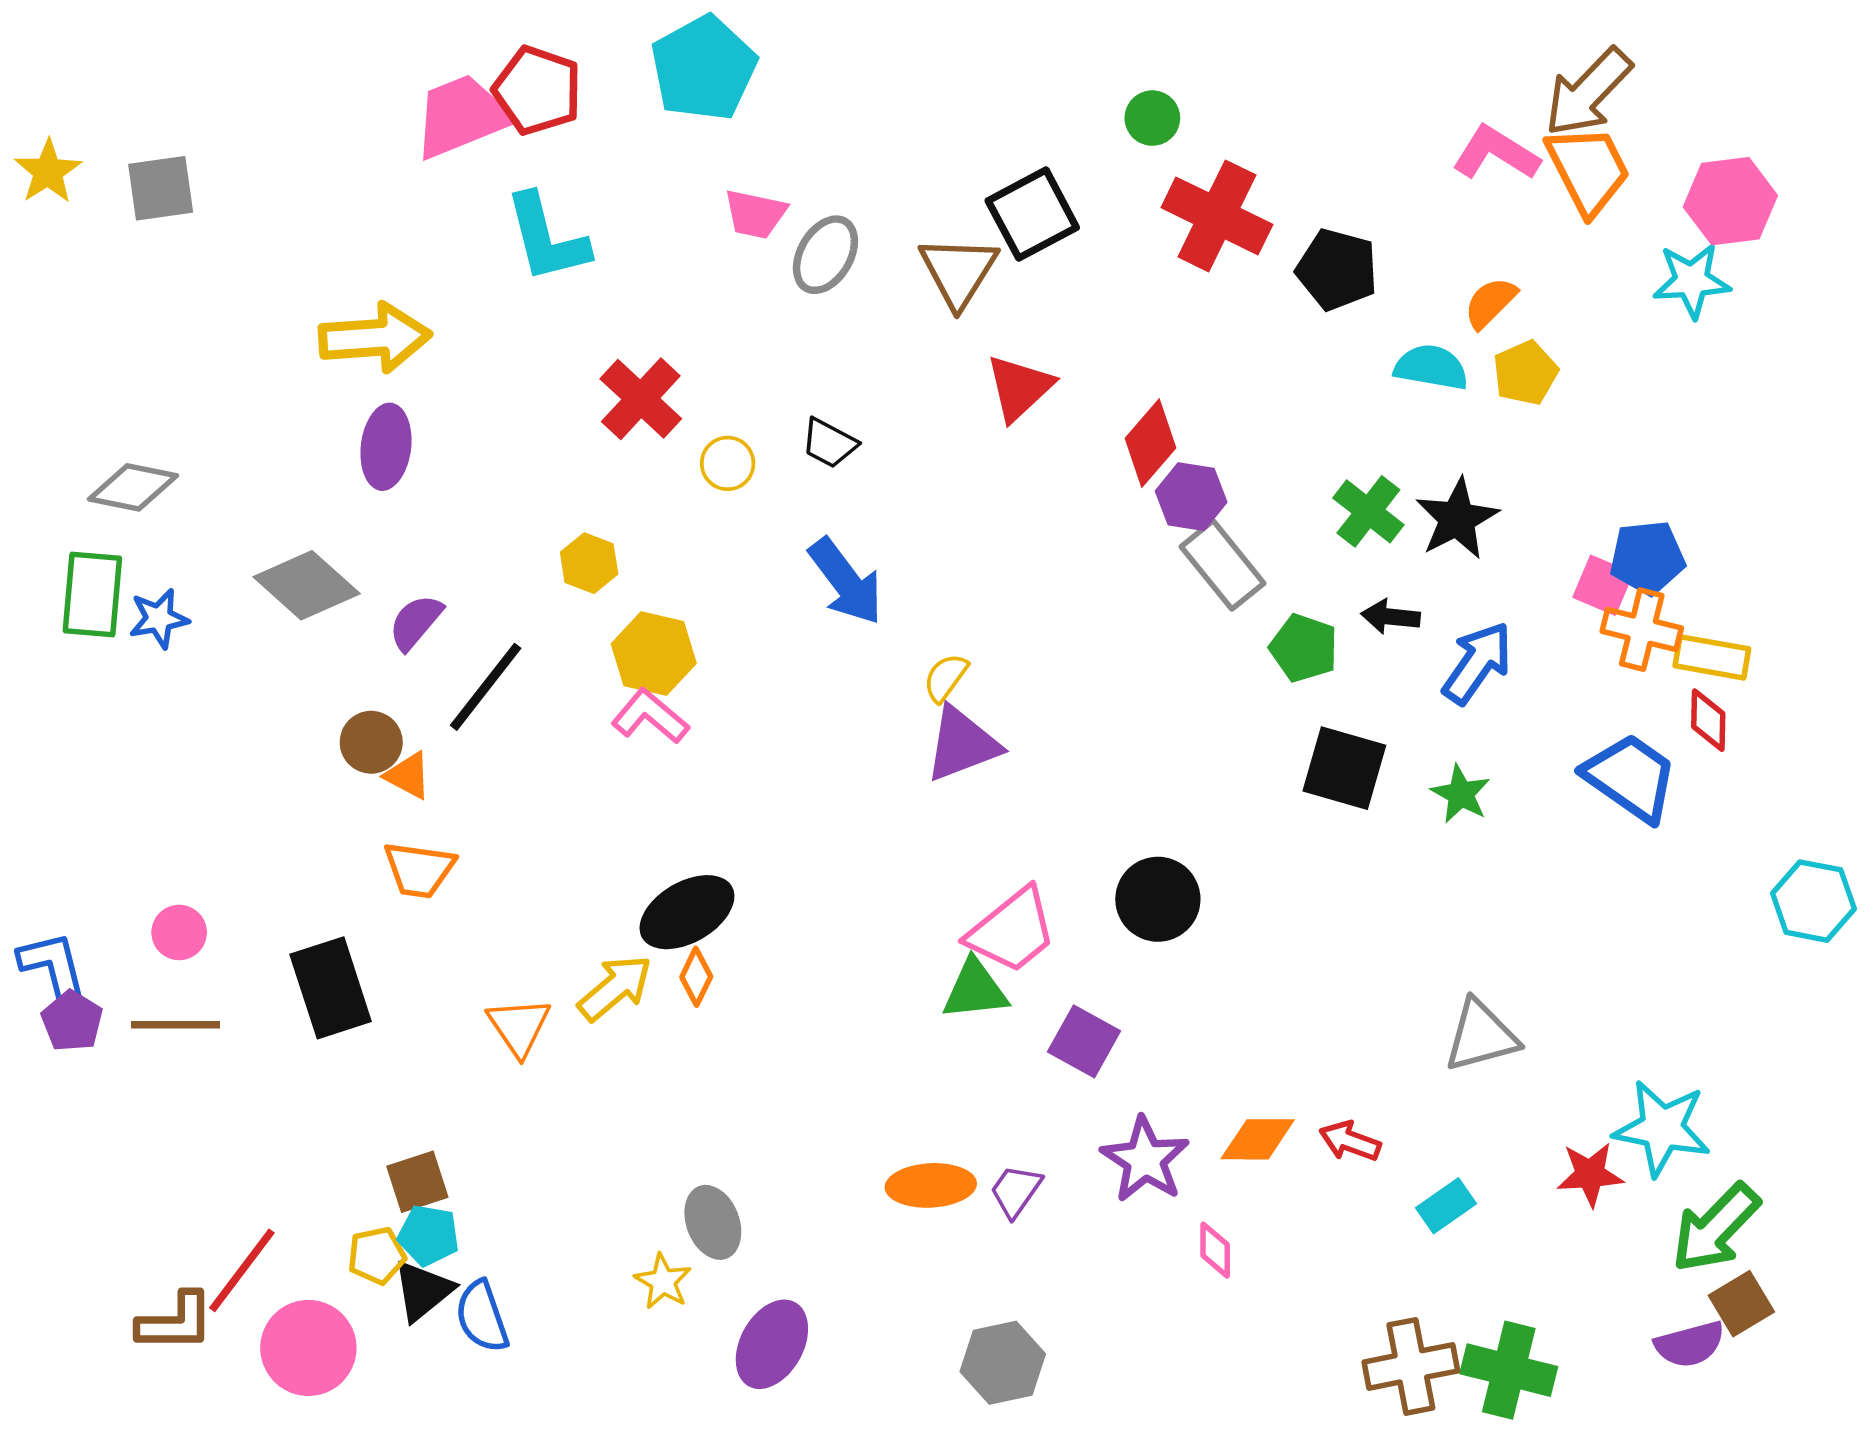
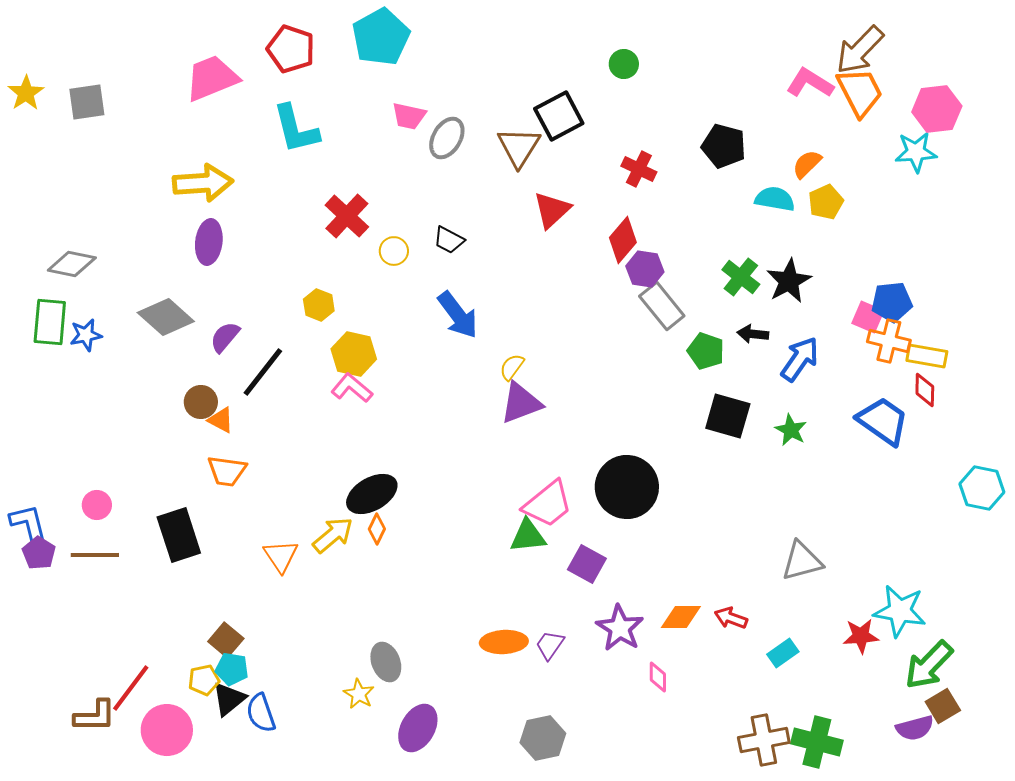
pink trapezoid: (462, 116) -> (212, 78), moved
red cross: (1217, 216) -> (639, 169), moved, size x0.6
black circle: (1158, 899) -> (627, 487), size x1.4
brown square: (417, 1182) -> (226, 640), turned -32

